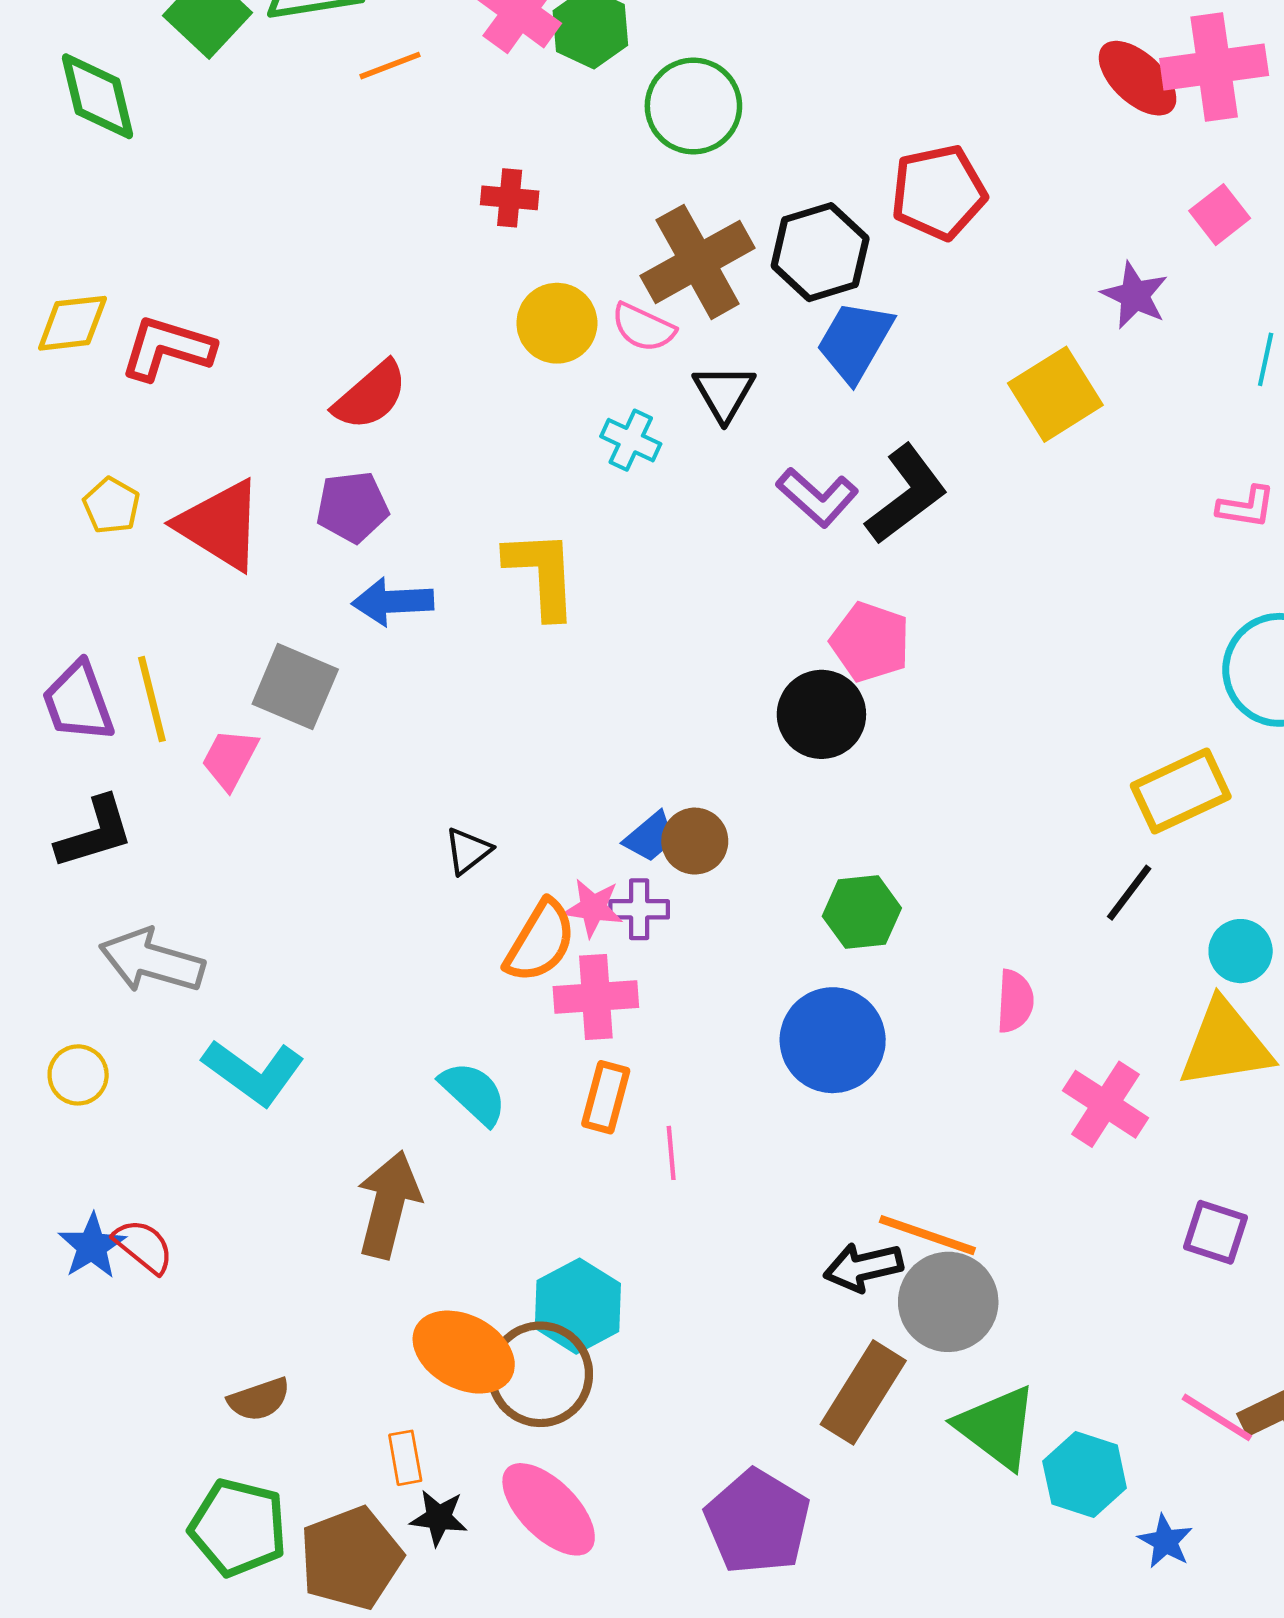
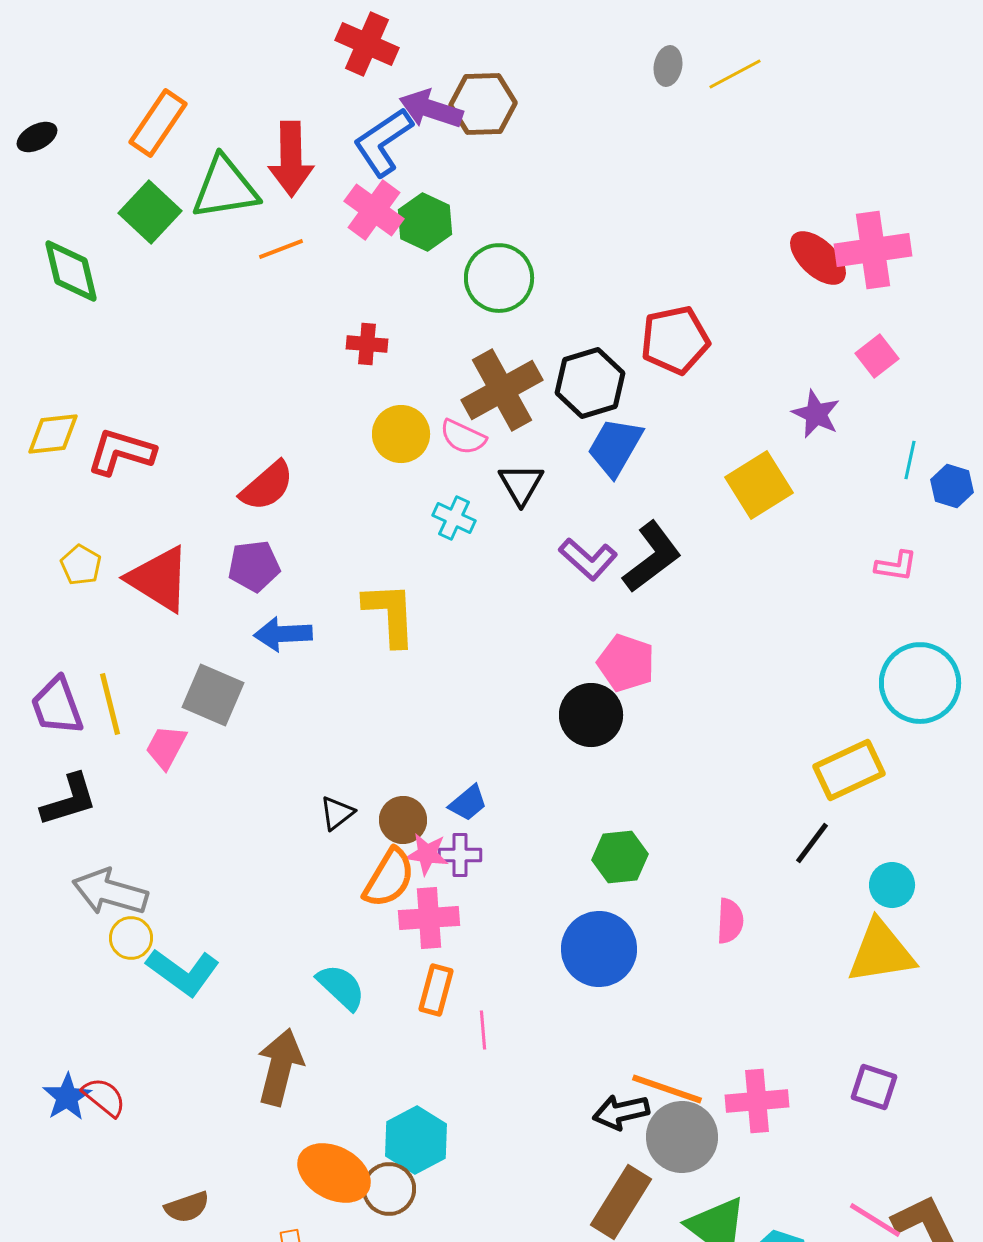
brown circle: (695, 841) -> (403, 820), moved
yellow circle: (78, 1075) -> (131, 938), moved
pink cross: (1105, 1104) -> (757, 1101), moved, turned -38
brown circle: (540, 1374) -> (389, 1189), size x0.7

